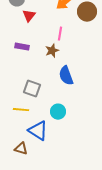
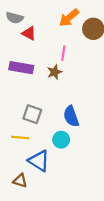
red triangle: (29, 16) -> (29, 33), turned -40
purple rectangle: (22, 47) -> (21, 68), size x1.5
blue semicircle: (66, 76) -> (71, 116), moved

